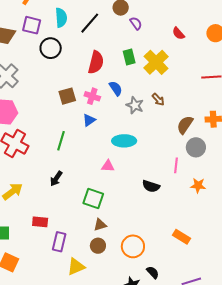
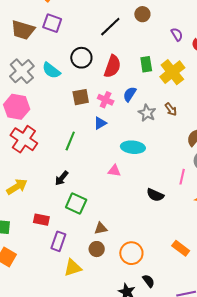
cyan semicircle: (61, 18) -> (51, 70), moved, turned 126
purple semicircle: (136, 23) -> (177, 34), moved
black circle: (51, 48) -> (81, 58), moved
blue semicircle: (116, 88) -> (130, 94), turned -119
green square: (93, 198) -> (76, 204), moved

